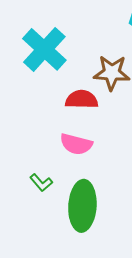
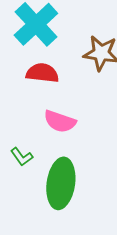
red semicircle: (82, 99) -> (42, 73), moved

